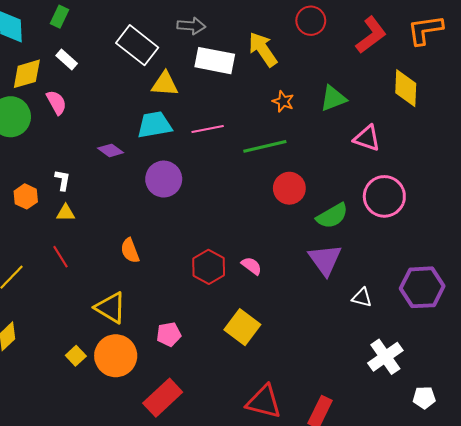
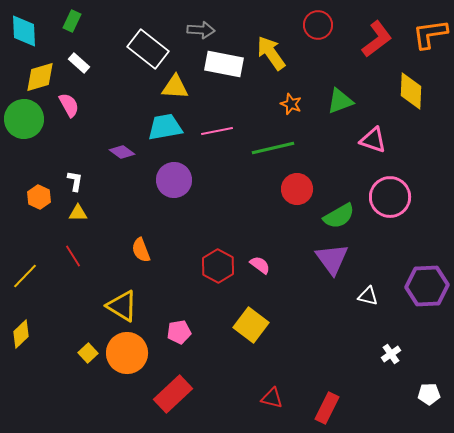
white cross: (385, 357) -> (391, 354), size x0.6
red triangle: (264, 402) -> (272, 398), size x0.6

